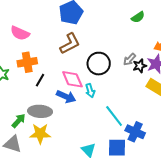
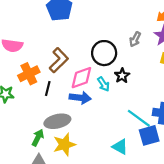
brown L-shape: (70, 44) -> (59, 60), moved
black star: (140, 66) -> (122, 76), moved
pink diamond: (72, 79) -> (81, 78), turned -70
cyan line: (114, 116) -> (139, 118), moved

